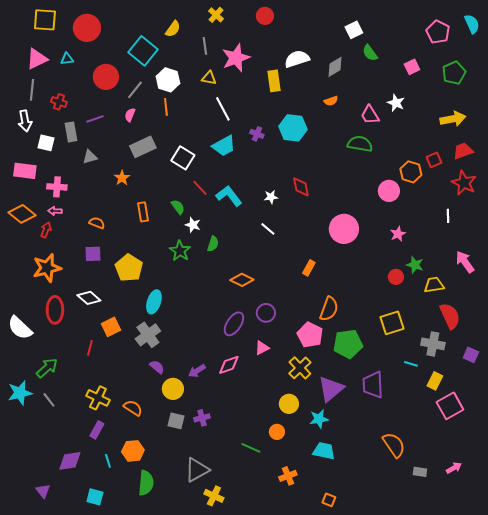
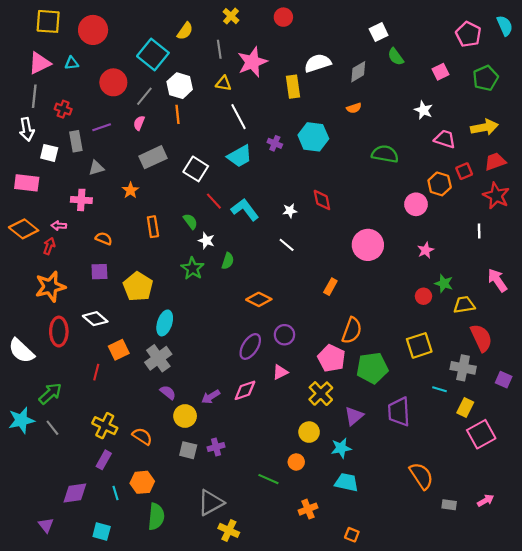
pink trapezoid: (370, 115) -> (445, 139), moved, turned 140
pink cross: (57, 187) -> (81, 200), moved
purple triangle: (331, 389) -> (354, 416), size x0.7

